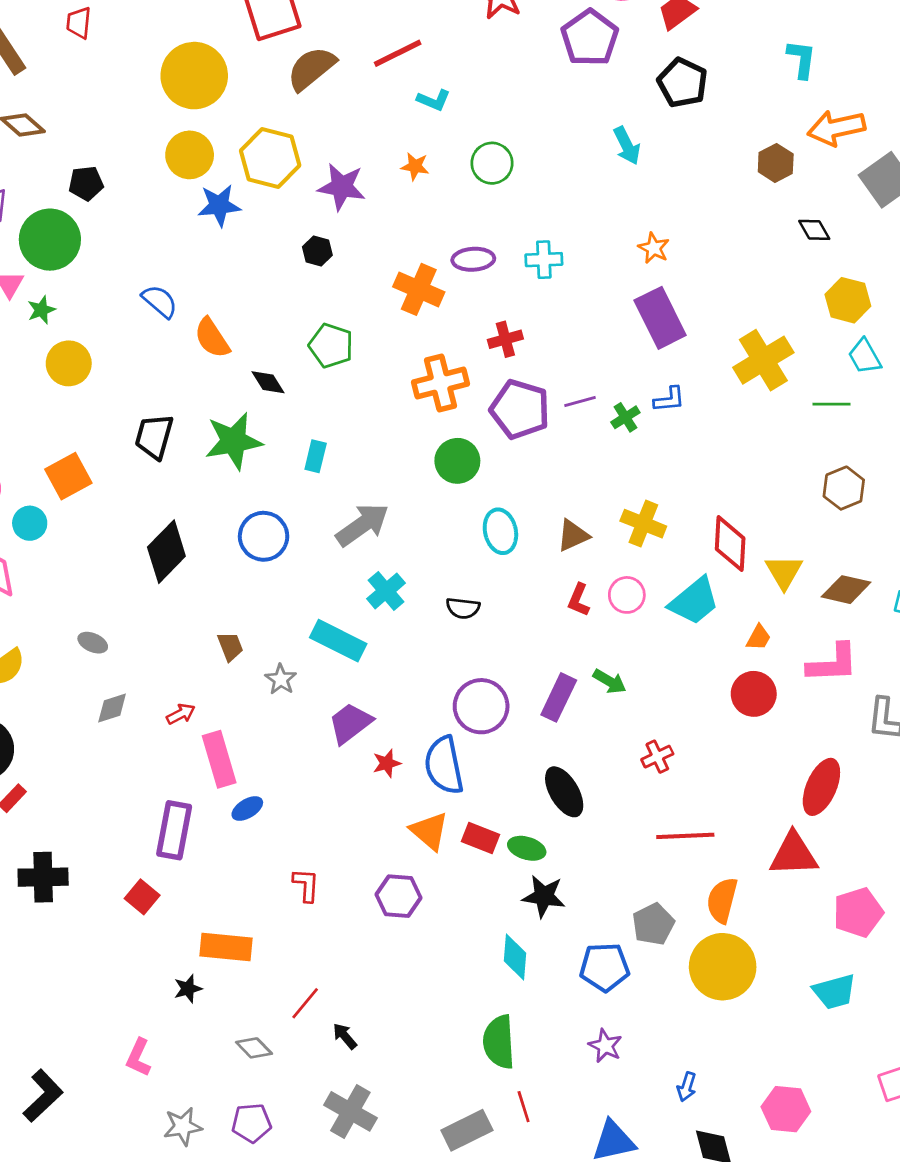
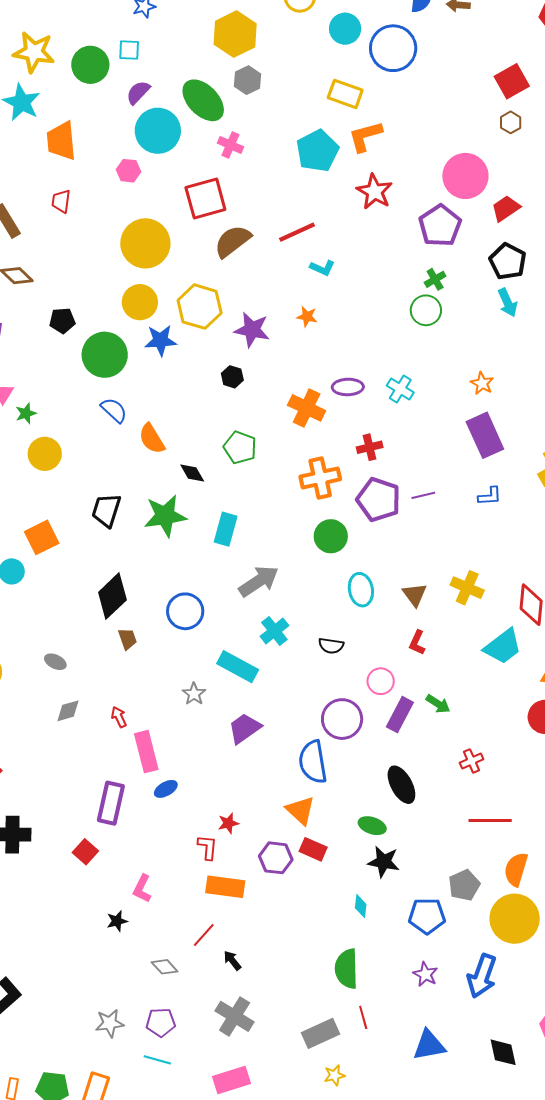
cyan arrow: (627, 146) -> (508, 303), moved
green circle: (492, 163) -> (426, 310), moved
green circle: (50, 240) -> (105, 355), moved
cyan cross: (544, 260) -> (400, 389), turned 32
green cross: (625, 417) -> (435, 279), moved
cyan rectangle: (316, 456) -> (226, 529), size x1.4
brown triangle: (573, 535) -> (415, 595), turned -44
blue circle: (264, 536) -> (185, 611), moved
pink circle: (627, 595) -> (381, 681), moved
brown trapezoid: (230, 646) -> (128, 639), moved
red arrow: (181, 714) -> (119, 717), turned -90
red star: (387, 763) -> (228, 823), moved
red rectangle: (481, 838) -> (313, 849), moved
orange rectangle: (226, 947) -> (225, 887), moved
cyan diamond: (515, 957) -> (361, 906), size x0.7
pink L-shape: (138, 1058) -> (142, 889), moved
blue arrow: (687, 1087) -> (482, 976), moved, size x2.0

